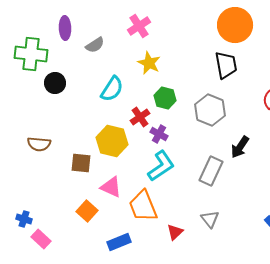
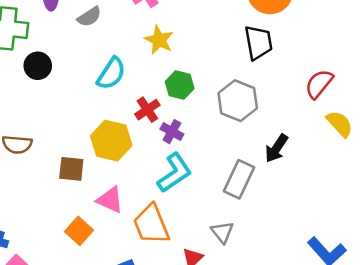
gray triangle: (210, 219) -> (222, 232), moved

